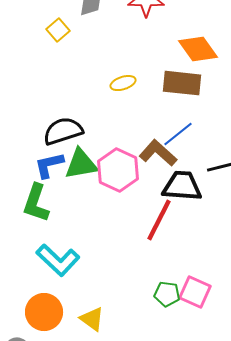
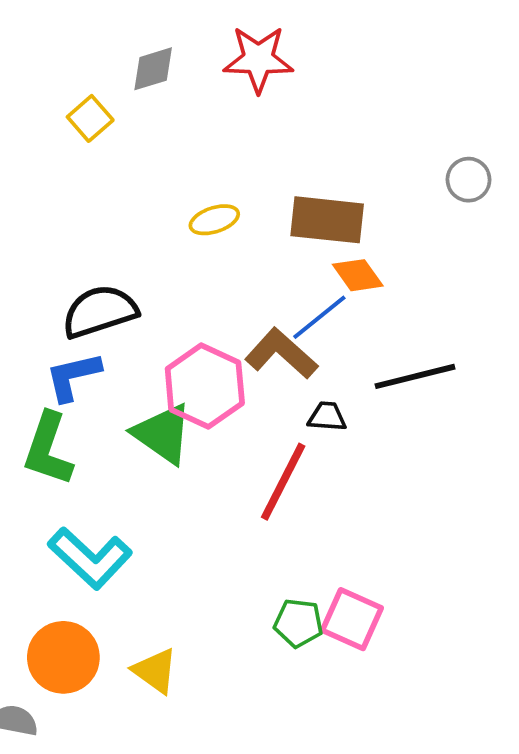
orange diamond: (198, 49) -> (358, 275), moved, size x0.7
green triangle: (81, 164) -> (163, 434), moved, turned 45
black trapezoid: (182, 186) -> (327, 417), size x0.5

